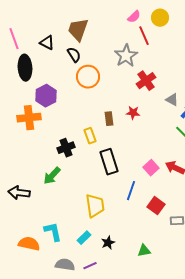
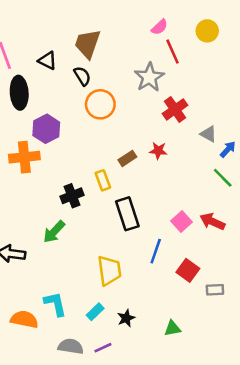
yellow circle: (160, 18) -> (207, 31), moved
brown rectangle: (109, 119) -> (127, 158), turned 64

